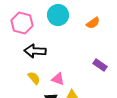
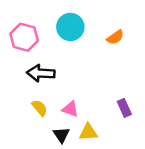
purple rectangle: (100, 65) -> (124, 108), moved, turned 32

